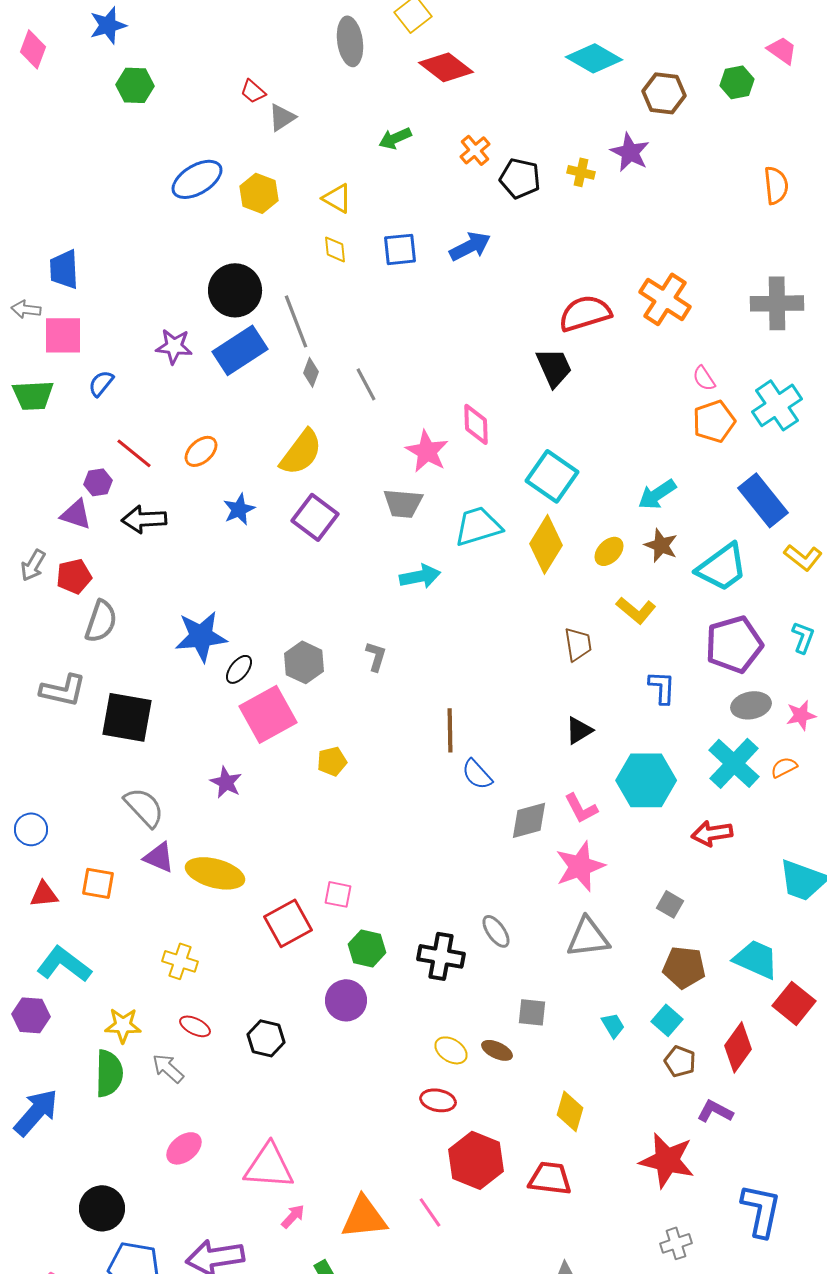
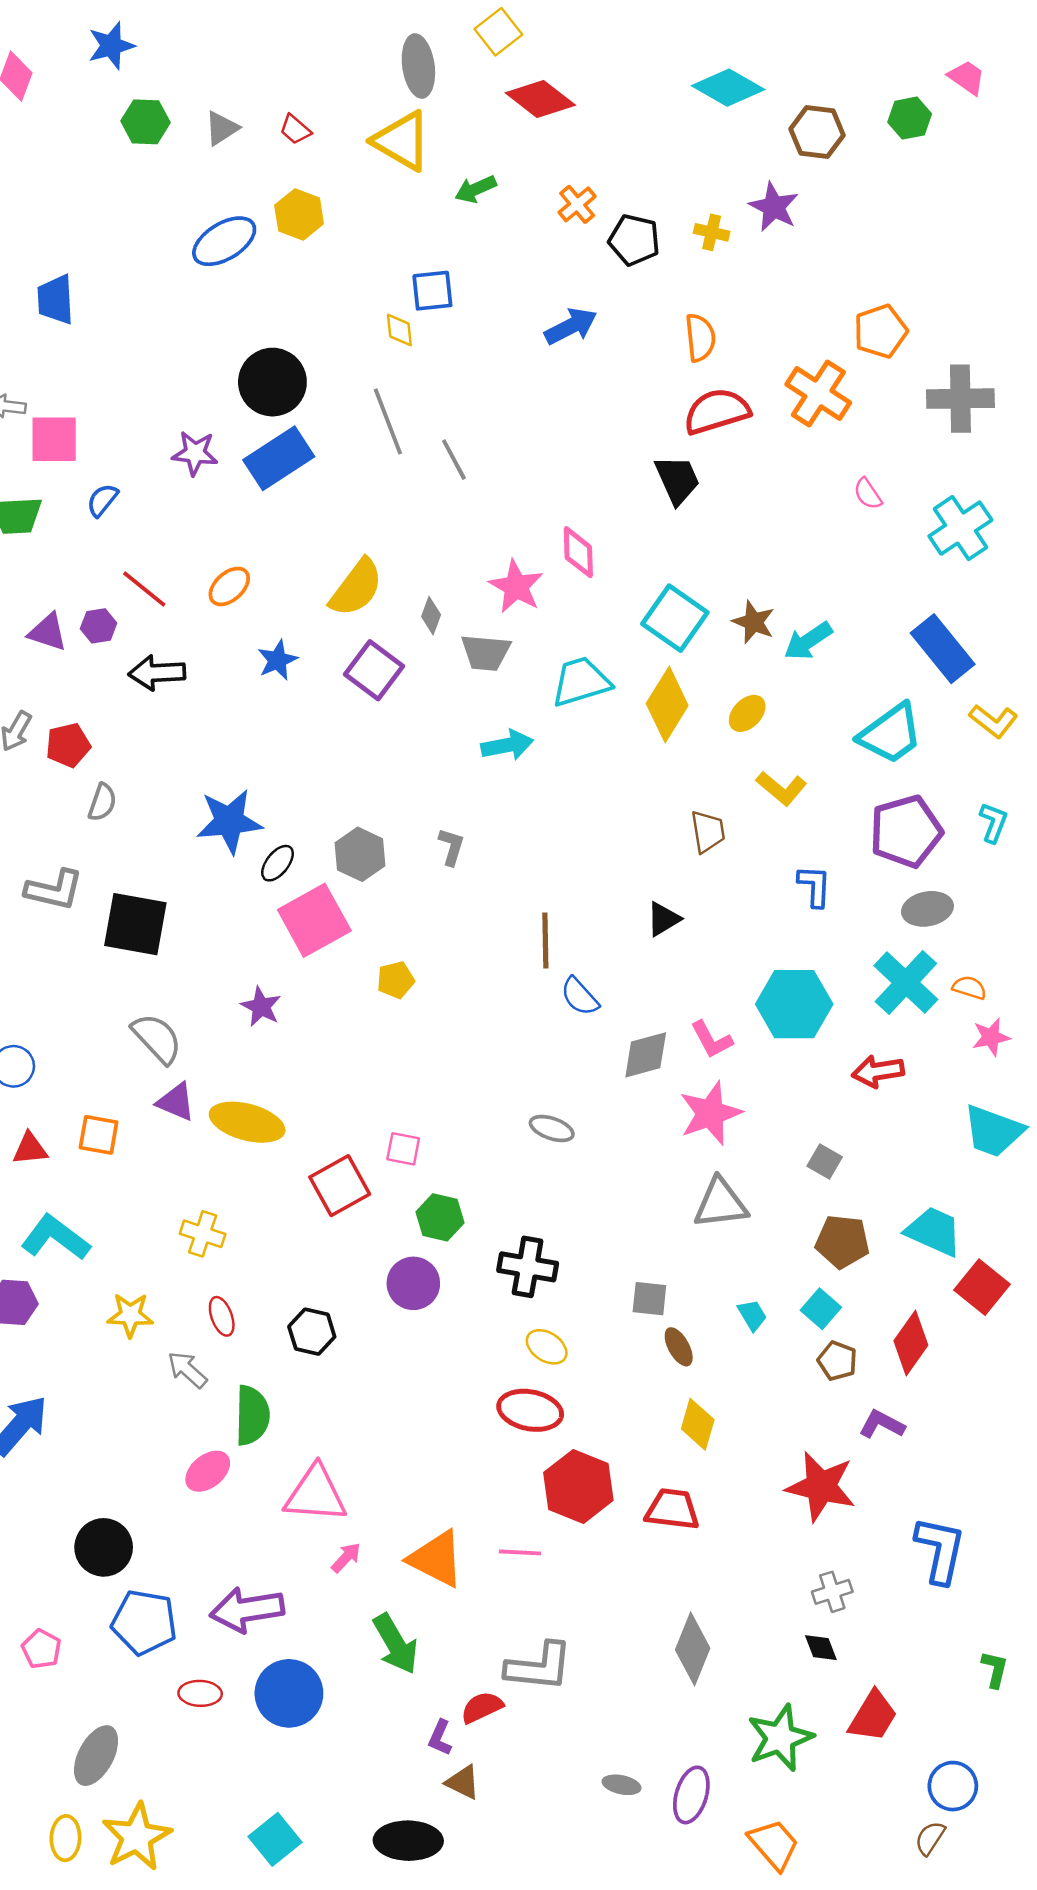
gray triangle: (282, 117) -> (222, 128), moved
orange semicircle: (776, 185) -> (700, 338), moved
yellow hexagon: (259, 193) -> (299, 215), moved
yellow triangle: (337, 198) -> (402, 141), moved, size x1.6
blue square: (400, 249) -> (432, 291), moved
blue trapezoid: (64, 269) -> (55, 300), moved
gray line: (296, 321) -> (388, 421), moved
gray diamond: (311, 372) -> (431, 616), moved
gray line: (366, 384) -> (454, 460), moved
orange pentagon: (714, 421) -> (880, 331), moved
purple triangle: (76, 514) -> (48, 632), moved
brown star: (661, 545) -> (754, 622), moved
gray semicircle: (101, 621) -> (102, 802), size x0.7
pink star: (801, 715) -> (991, 1037), moved
black triangle: (579, 730) -> (663, 919), moved
orange semicircle: (784, 767) -> (969, 988), turned 44
gray ellipse: (496, 931) -> (552, 1128), moved, turned -36
black cross: (441, 956) -> (528, 1267), moved
red ellipse: (195, 1026) -> (222, 1316), turned 44
brown ellipse: (497, 1050) -> (679, 1347), moved, turned 36
green semicircle: (109, 1073) -> (252, 1415), moved
red ellipse: (438, 1100) -> (530, 1410), size x1.4
pink line: (430, 1212) -> (520, 1552), turned -52
orange triangle: (364, 1217) -> (436, 1559), turned 33

